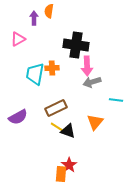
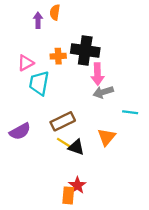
pink triangle: (18, 39) -> (26, 63), moved
orange cross: (52, 68) -> (58, 56), moved

